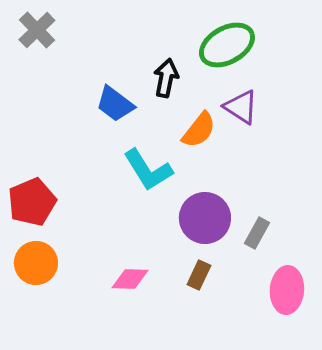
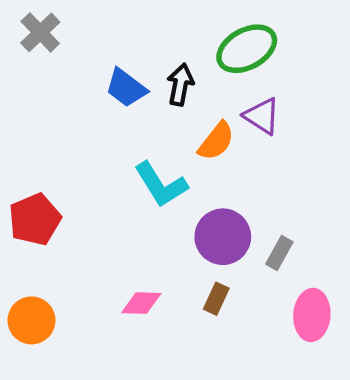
blue trapezoid: (115, 104) -> (126, 88), moved
orange circle: (36, 263) -> (32, 320), moved

